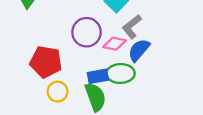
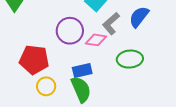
blue semicircle: (139, 50) -> (139, 17), moved
green ellipse: (120, 73) -> (130, 59), moved

